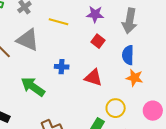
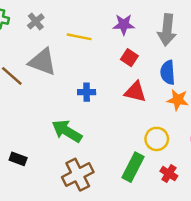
red triangle: (93, 78) -> (135, 92), moved
green arrow: (33, 87) -> (67, 131), moved

